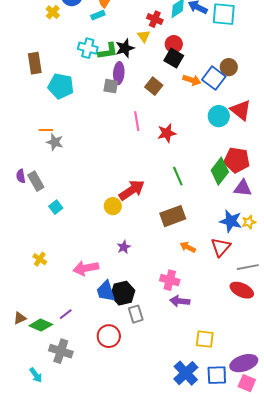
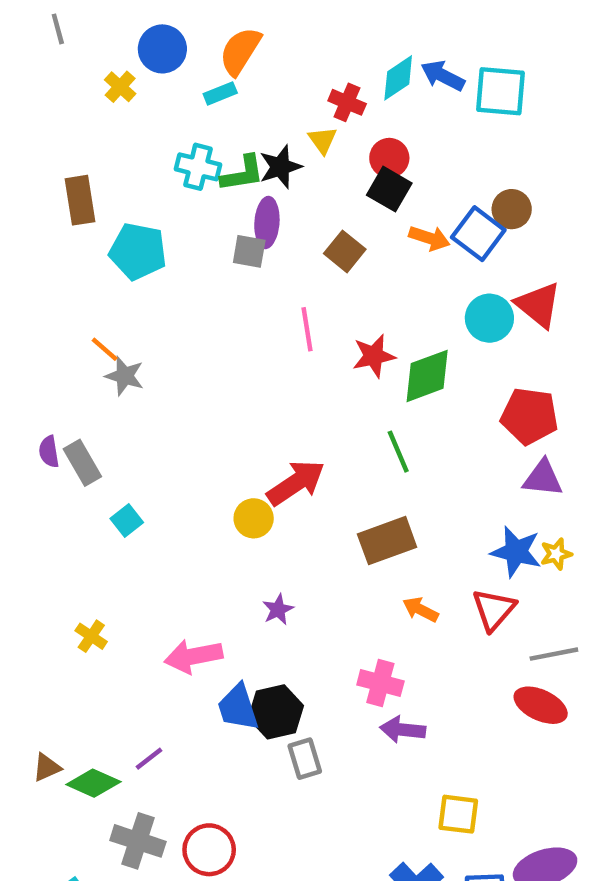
orange line: (46, 130) -> (105, 349), turned 40
green diamond: (220, 171) -> (427, 376), moved, turned 32
red circle: (109, 336) -> (209, 850), moved

